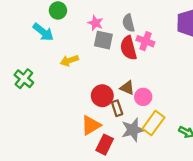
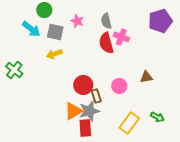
gray square: (103, 40) -> (55, 32), moved
brown triangle: (127, 88) -> (146, 77), moved, turned -32
yellow rectangle: (153, 123) -> (129, 123), moved
gray star: (133, 130) -> (89, 111), moved
red rectangle: (105, 145) -> (85, 128), turned -30

